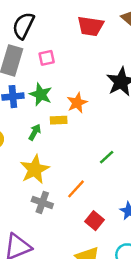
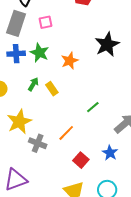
yellow rectangle: (59, 120) -> (52, 89), moved, turned 56
yellow star: (35, 169) -> (19, 122), moved

